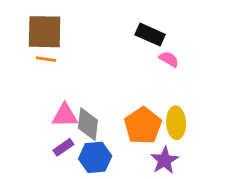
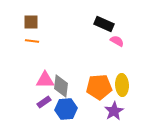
brown square: (45, 32) -> (31, 22), size x0.6
orange pentagon: (143, 126) -> (99, 87), turned 30

